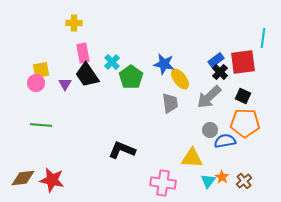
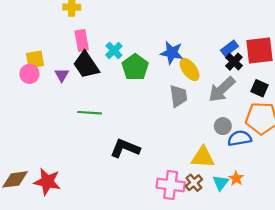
green line: (41, 125) -> (89, 113), moved
brown cross: (244, 181) -> (194, 183), moved

